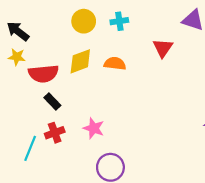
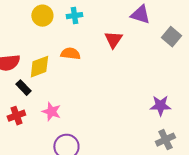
yellow diamond: (80, 61) -> (39, 67), moved
black rectangle: (52, 101) -> (23, 88), moved

